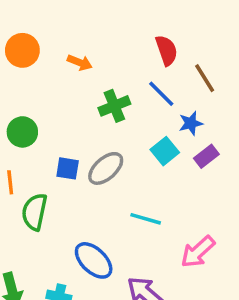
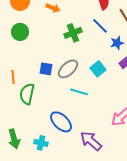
green circle: (22, 132) -> (20, 32), moved
cyan square: (165, 151) -> (98, 69), moved
cyan line: (146, 219) -> (79, 92), moved

